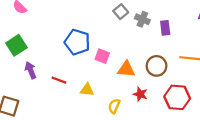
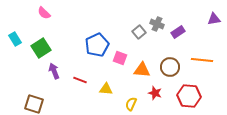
gray square: (121, 12) -> (139, 32), moved
purple rectangle: (165, 28) -> (178, 32), turned 64
blue pentagon: (77, 42) -> (97, 45), turned 30

